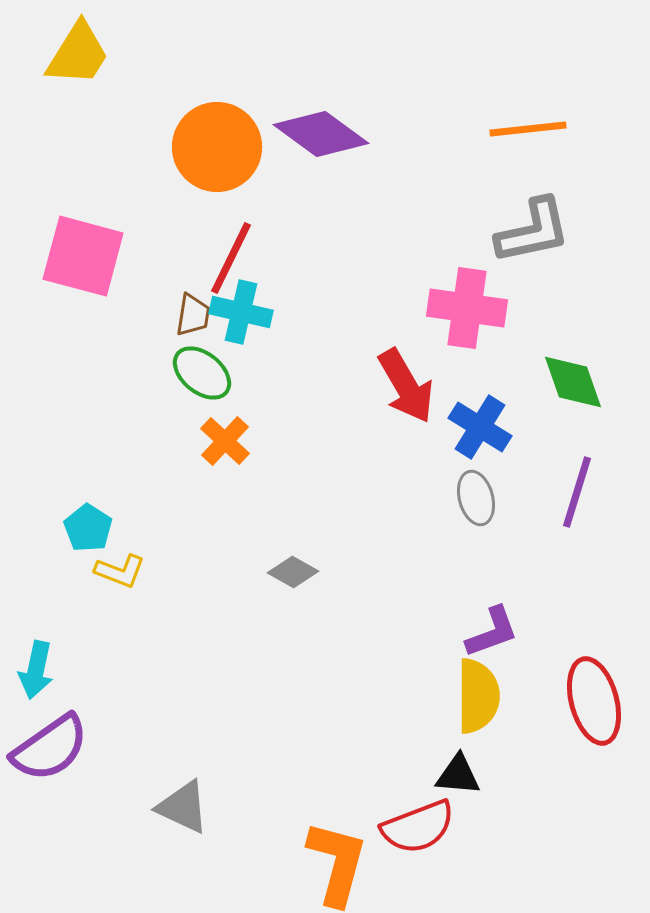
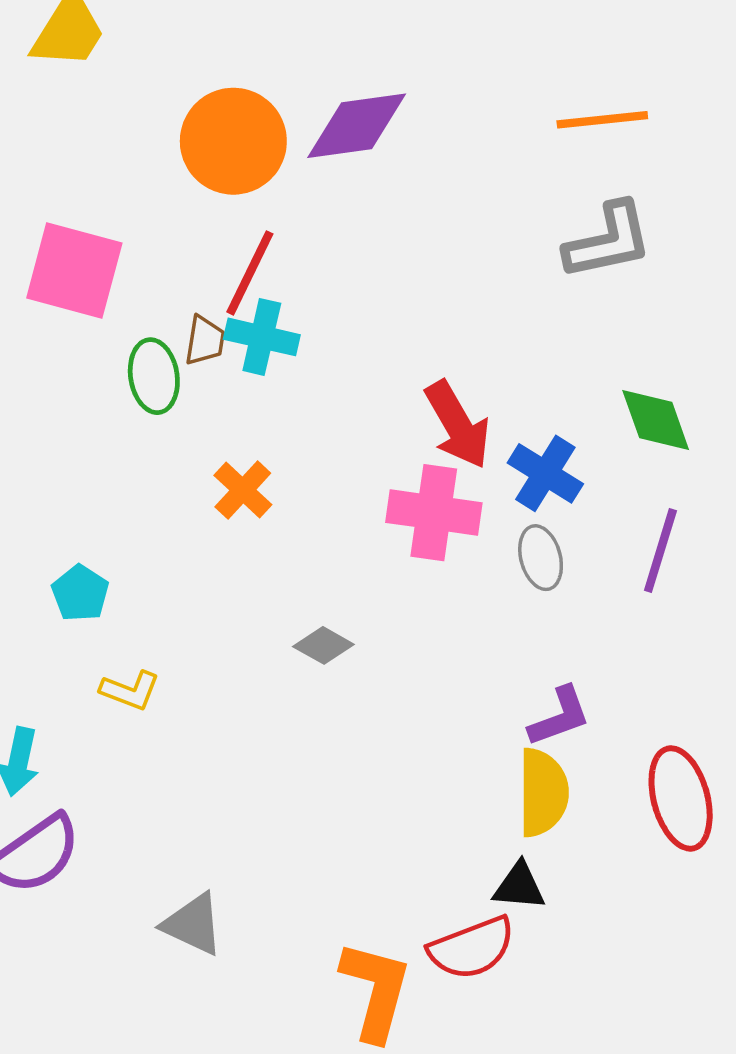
purple diamond: (321, 134) -> (357, 126), turned -44
pink cross: (467, 308) -> (434, 513), moved
green ellipse: (202, 373) -> (154, 376), moved, turned 42
yellow L-shape: (120, 571) -> (130, 690), moved

